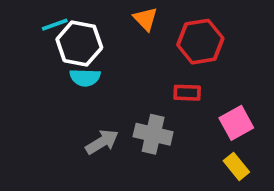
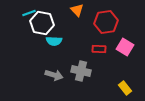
cyan semicircle: (85, 78) -> (54, 41), moved
pink square: (236, 123) -> (125, 47), moved, turned -30
gray arrow: (102, 142) -> (54, 75), turned 48

